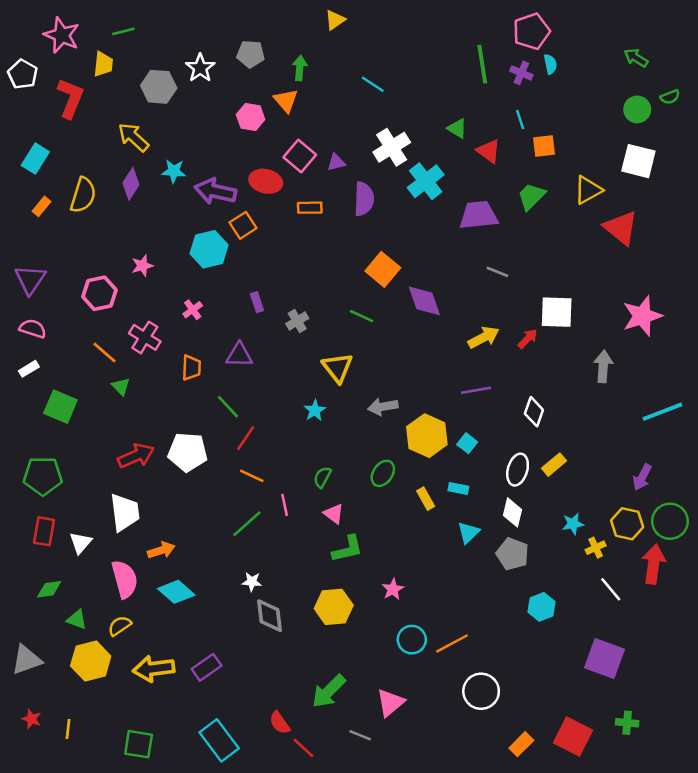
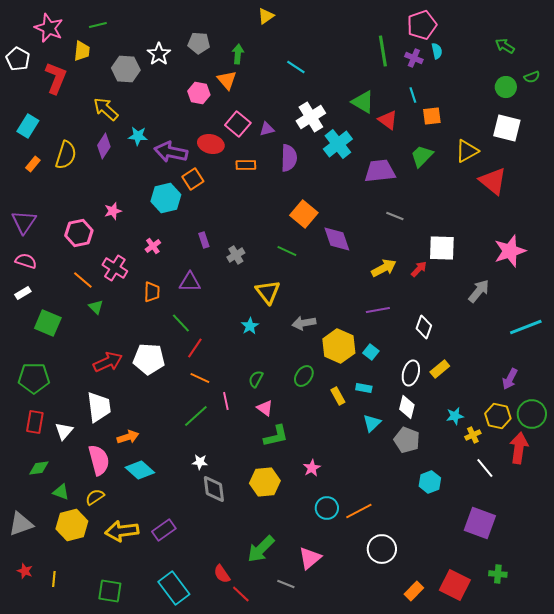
green triangle: (457, 128) -> (363, 102), size x1.4
gray arrow: (603, 366) -> (479, 291), turned 35

